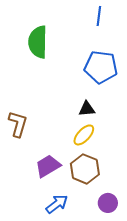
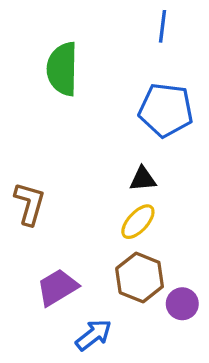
purple trapezoid: (48, 166) -> (57, 287), moved
purple circle: (108, 203) -> (182, 304), moved

